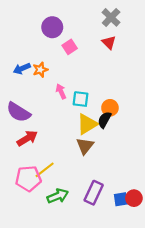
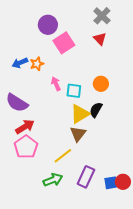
pink square: (70, 47) -> (64, 43), size x1.5
orange circle: (110, 108) -> (101, 84), moved
yellow line: (45, 170) -> (63, 156), moved
pink pentagon: (28, 179) -> (26, 147), moved, turned -30

